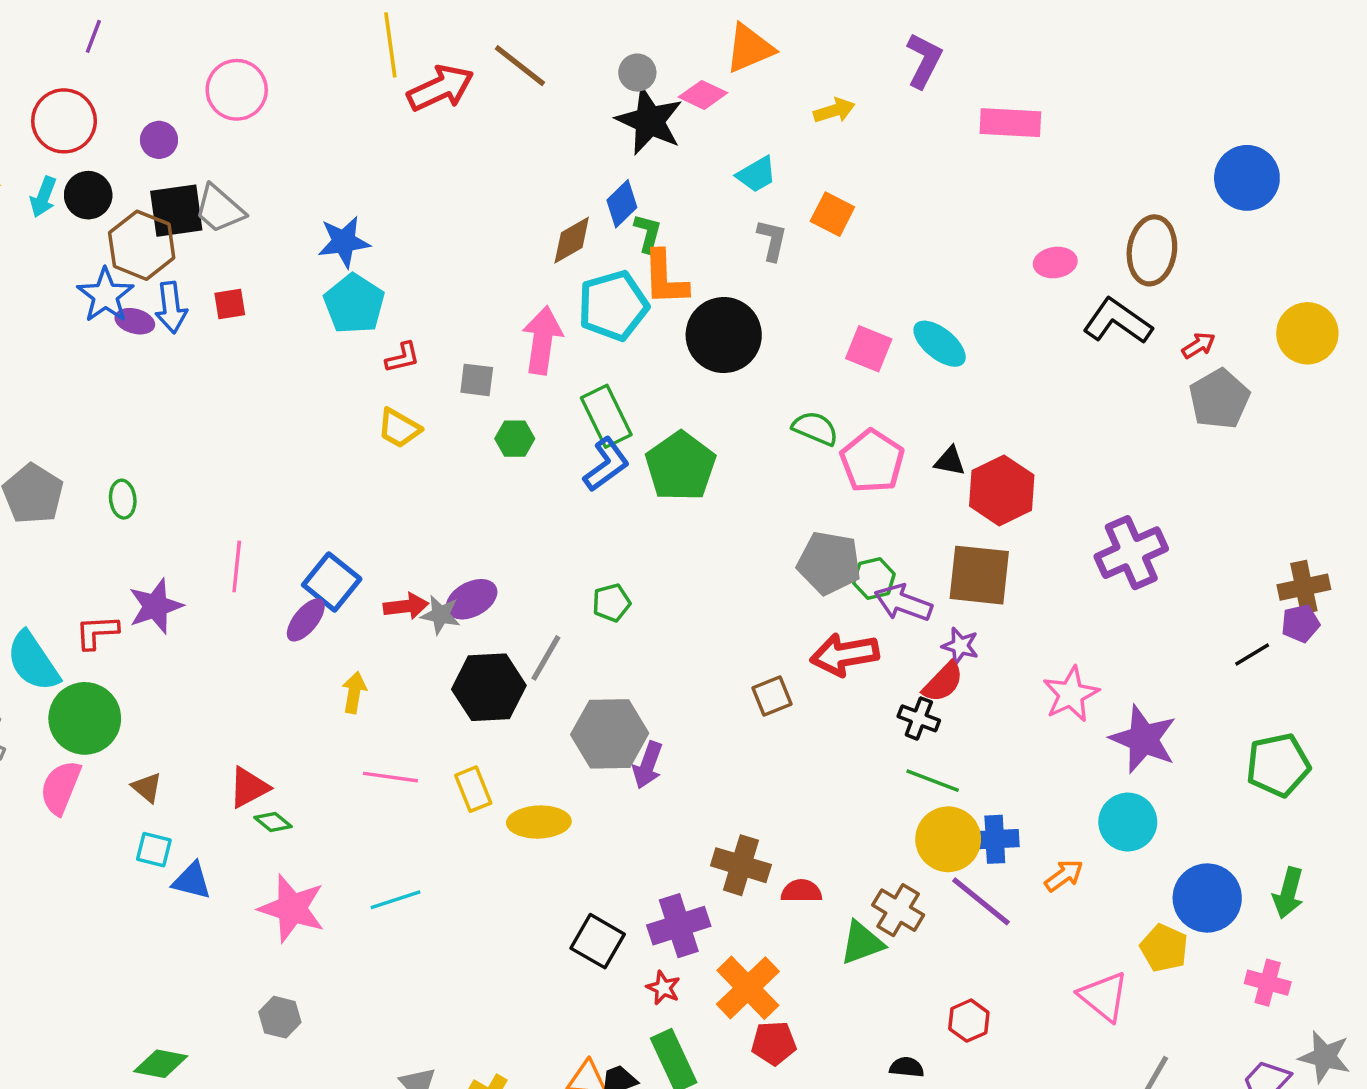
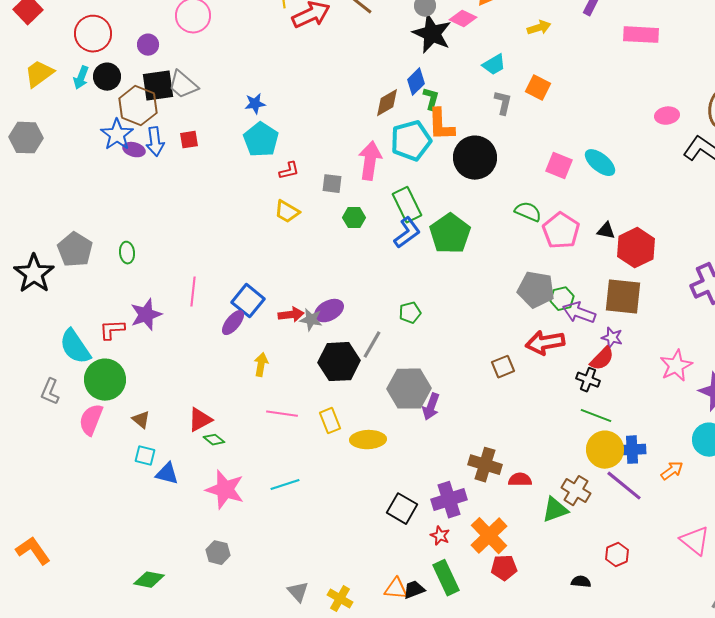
blue star: (344, 242) -> (255, 104), size x0.7

